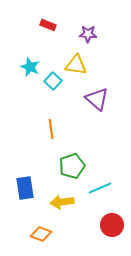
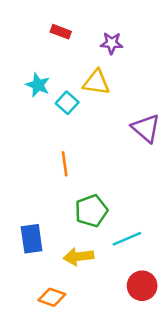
purple triangle: (97, 99) -> (146, 128), moved

